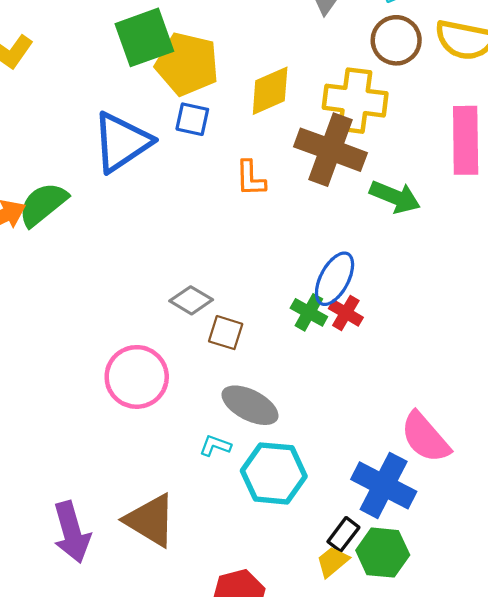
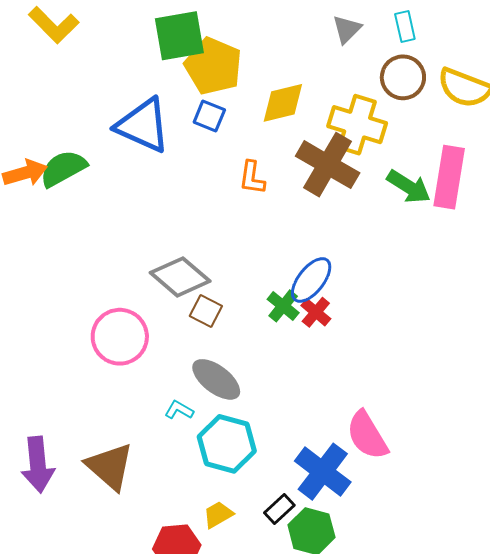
blue triangle: (122, 142) -> (143, 125), turned 48
green arrow: (395, 197) -> (409, 187), moved
gray diamond: (191, 300) -> (180, 277), size x1.5
yellow trapezoid: (333, 562) -> (218, 515), moved

